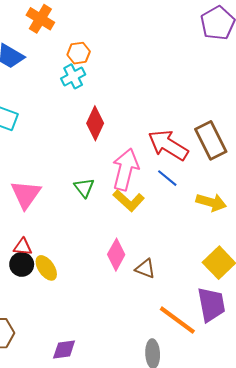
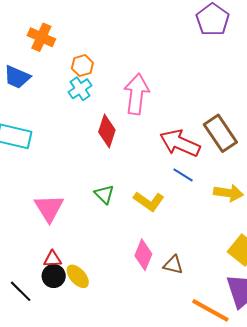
pink arrow: (125, 169) -> (136, 94), moved

